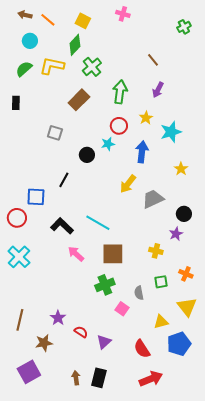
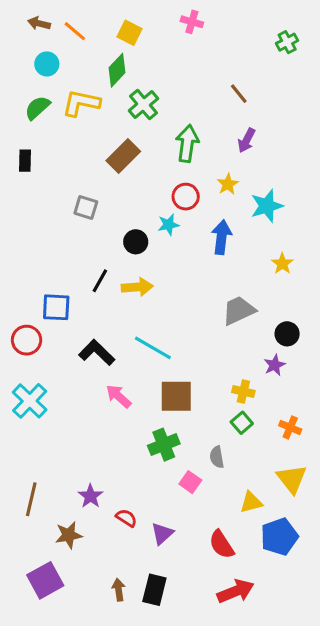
yellow arrow: (128, 184) -> (137, 287), moved, turned -132
green square: (161, 282) -> (242, 423), moved, turned -32

